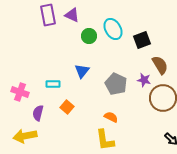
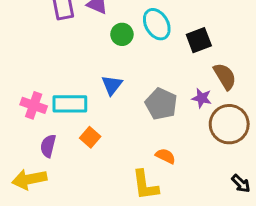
cyan rectangle: (53, 84) -> (70, 104), size x1.6
pink cross: (20, 92) -> (34, 105), moved
orange semicircle: (111, 117) -> (165, 156), moved

